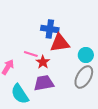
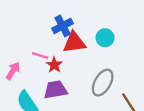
blue cross: (50, 29) -> (63, 26), turned -36
cyan circle: (86, 55) -> (105, 38), moved

